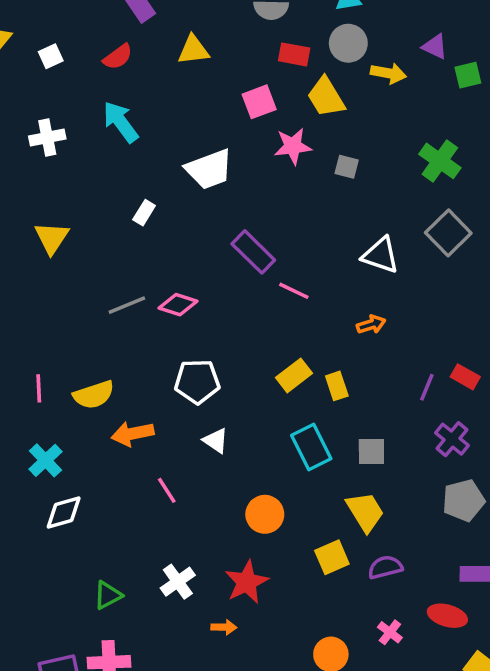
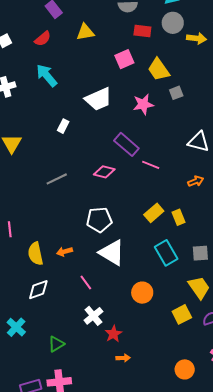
yellow trapezoid: (326, 97) -> (159, 70), moved
pink star: (293, 146) -> (143, 104), moved
gray square: (347, 167) -> (176, 93), turned -32
pink diamond: (178, 305) -> (104, 172), moved
yellow semicircle: (94, 395) -> (36, 254), moved, turned 100
orange arrow: (133, 434) -> (64, 252), size x0.7
white triangle: (216, 441) -> (112, 253), size x1.8
cyan cross: (45, 460) -> (16, 327), moved
white diamond: (64, 513) -> (38, 290), moved
white cross: (178, 582) -> (93, 316), moved
red star: (247, 582) -> (113, 334), moved, size x0.7

